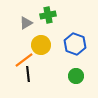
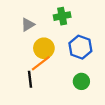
green cross: (48, 15) -> (62, 16), moved
orange line: (24, 60) -> (41, 63), moved

